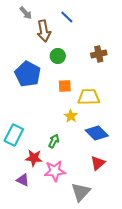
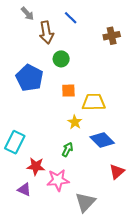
brown cross: (99, 54) -> (112, 36), moved
green arrow: (54, 141) -> (67, 150), moved
red triangle: (98, 163) -> (117, 172), moved

